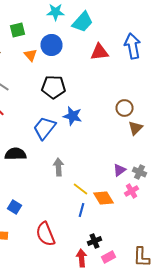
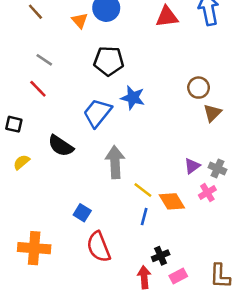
black semicircle: (16, 154) -> (61, 146), turned -145
gray arrow: (58, 167) -> (115, 162), size x1.4
blue square: (14, 207) -> (82, 213), moved

